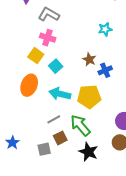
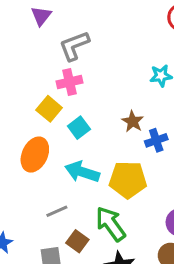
gray L-shape: (49, 14) -> (74, 46), turned -55
pink cross: (48, 38) -> (70, 82), turned -35
gray line: (54, 119) -> (57, 211), moved
brown square: (60, 138) -> (77, 241), turned -32

